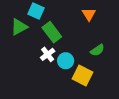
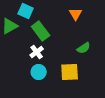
cyan circle: (66, 61) -> (39, 72), moved
yellow square: (83, 76) -> (70, 72), turned -30

